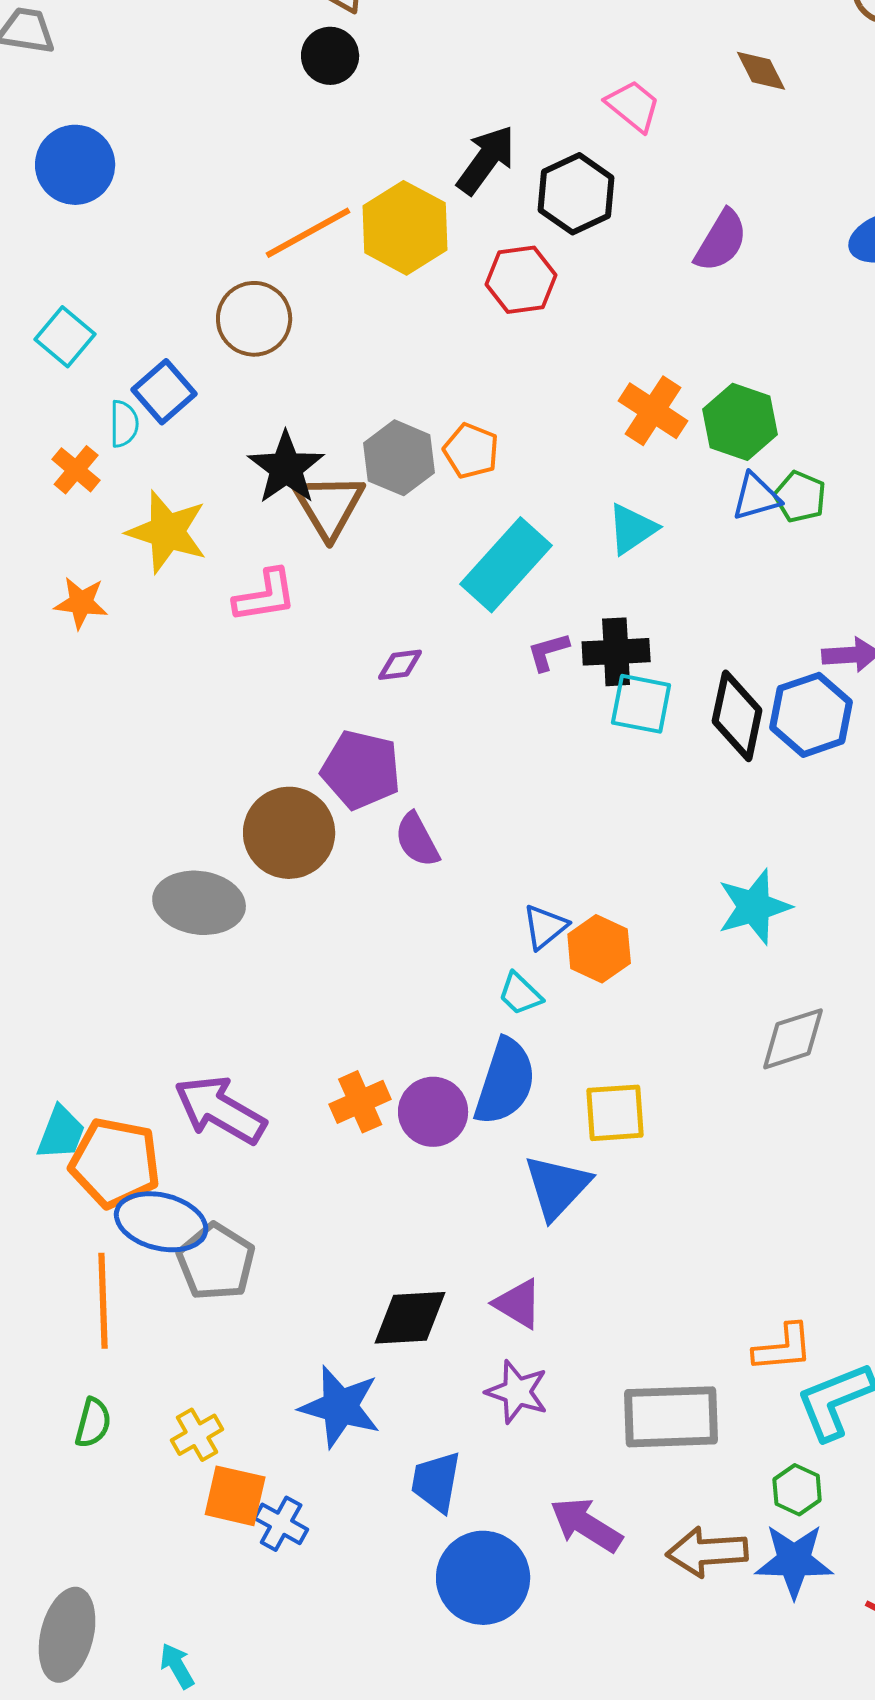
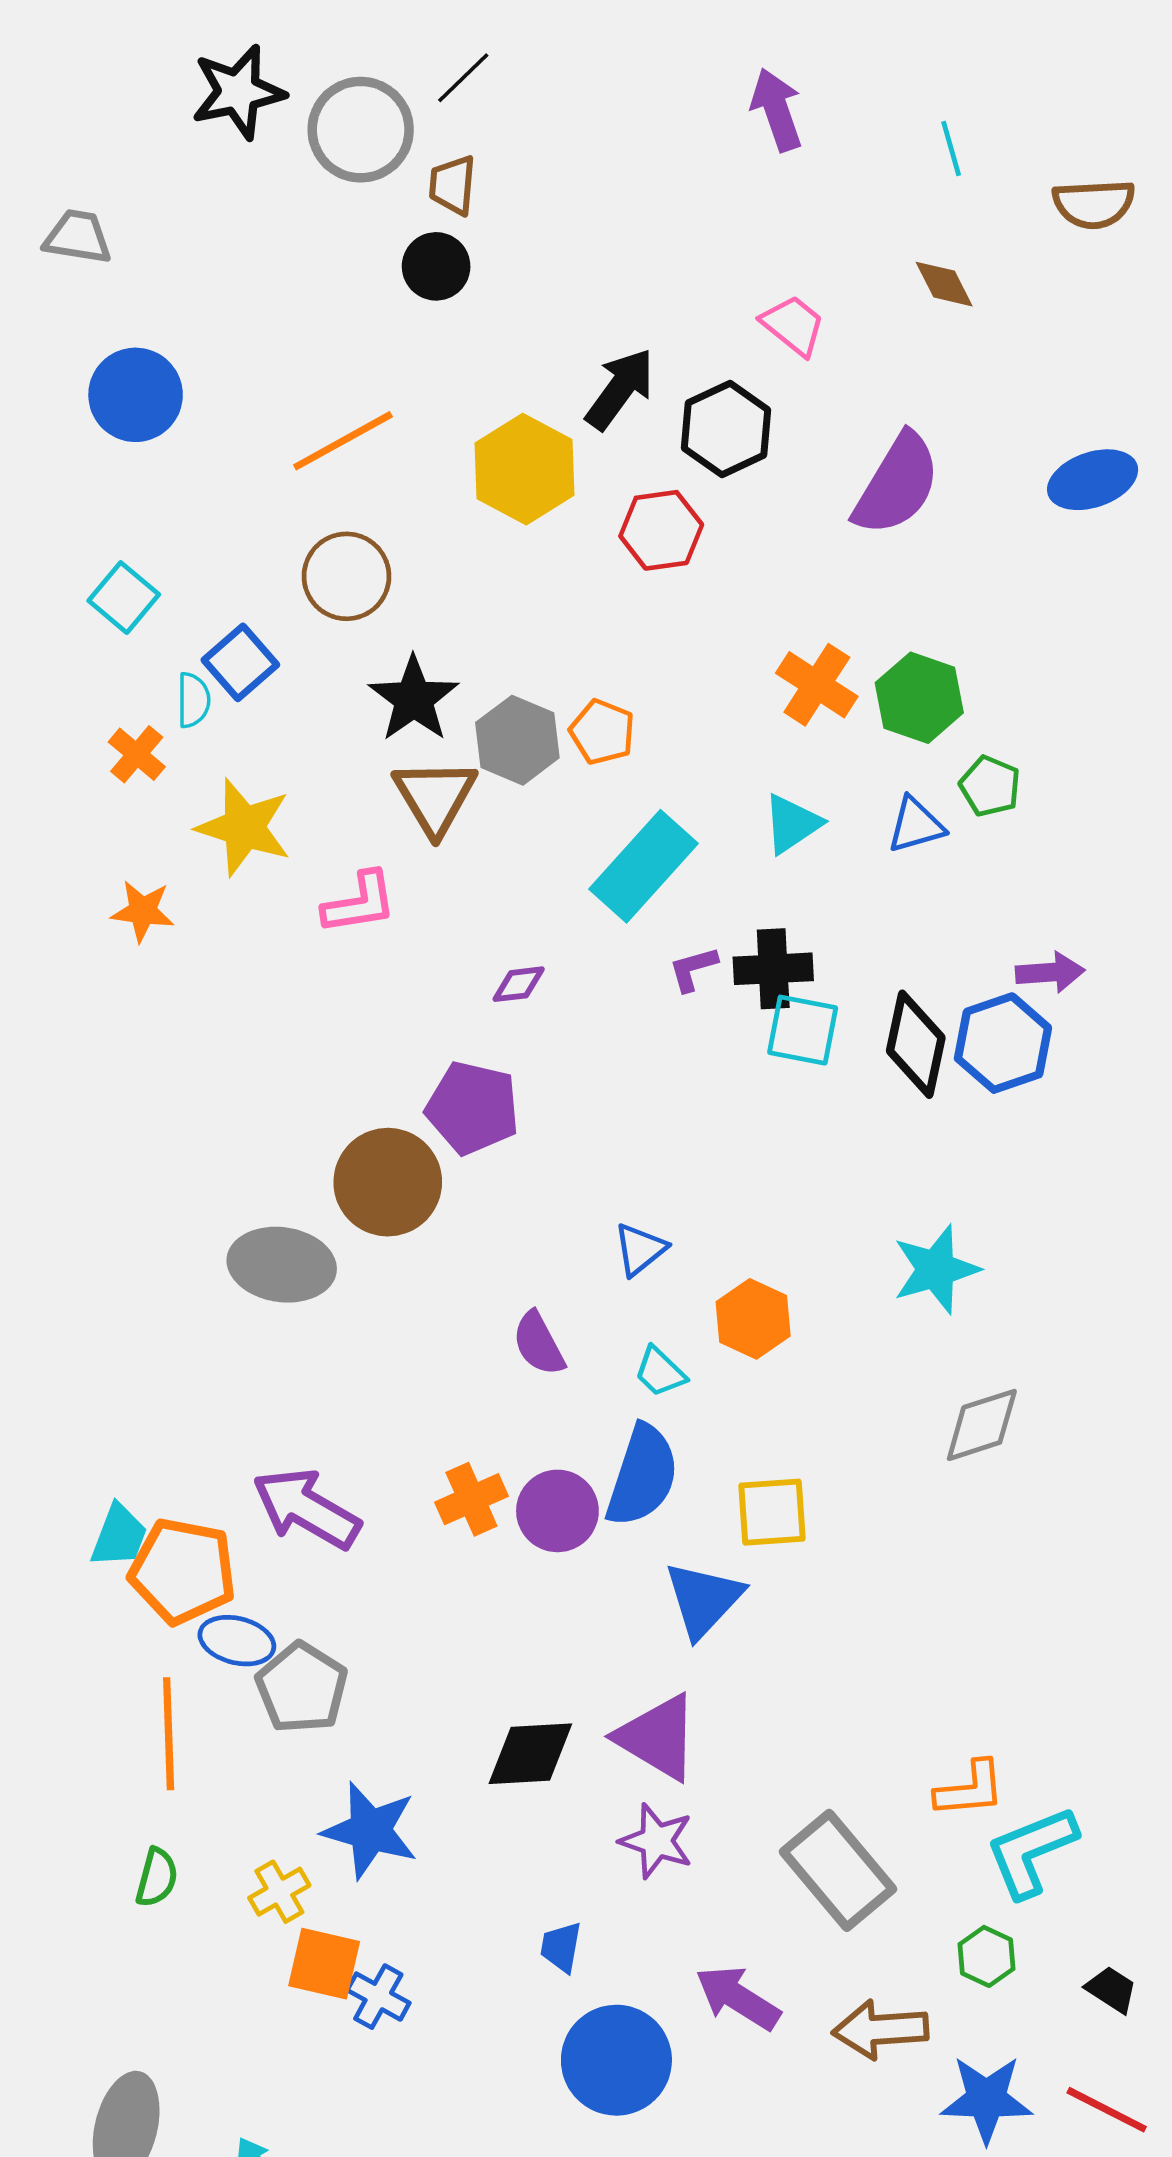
orange line: (308, 233) -> (343, 441), moved
purple semicircle: (721, 241) -> (897, 484), size x1.4
black star: (286, 468) -> (414, 699), moved
blue triangle: (756, 497) -> (916, 825), moved
purple semicircle: (417, 840) -> (539, 1344), moved
blue triangle: (545, 927) -> (640, 1249), moved
blue ellipse: (161, 1222) -> (237, 1641), size x0.7
purple triangle: (518, 1304) -> (658, 1737), size x1.5
blue star: (340, 1407) -> (370, 1830), moved
gray rectangle: (671, 1417) -> (838, 1870), turned 52
blue trapezoid: (436, 1482) -> (561, 1947), size x0.7
blue star: (794, 1561) -> (986, 2099), moved

